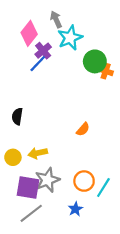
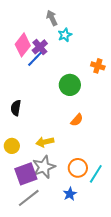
pink diamond: (29, 33) -> (23, 45), moved
cyan star: (70, 38) -> (65, 35), size x0.6
green circle: (95, 61) -> (70, 85), moved
yellow arrow: (38, 153) -> (45, 142), moved
purple square: (28, 187) -> (26, 174), turned -30

